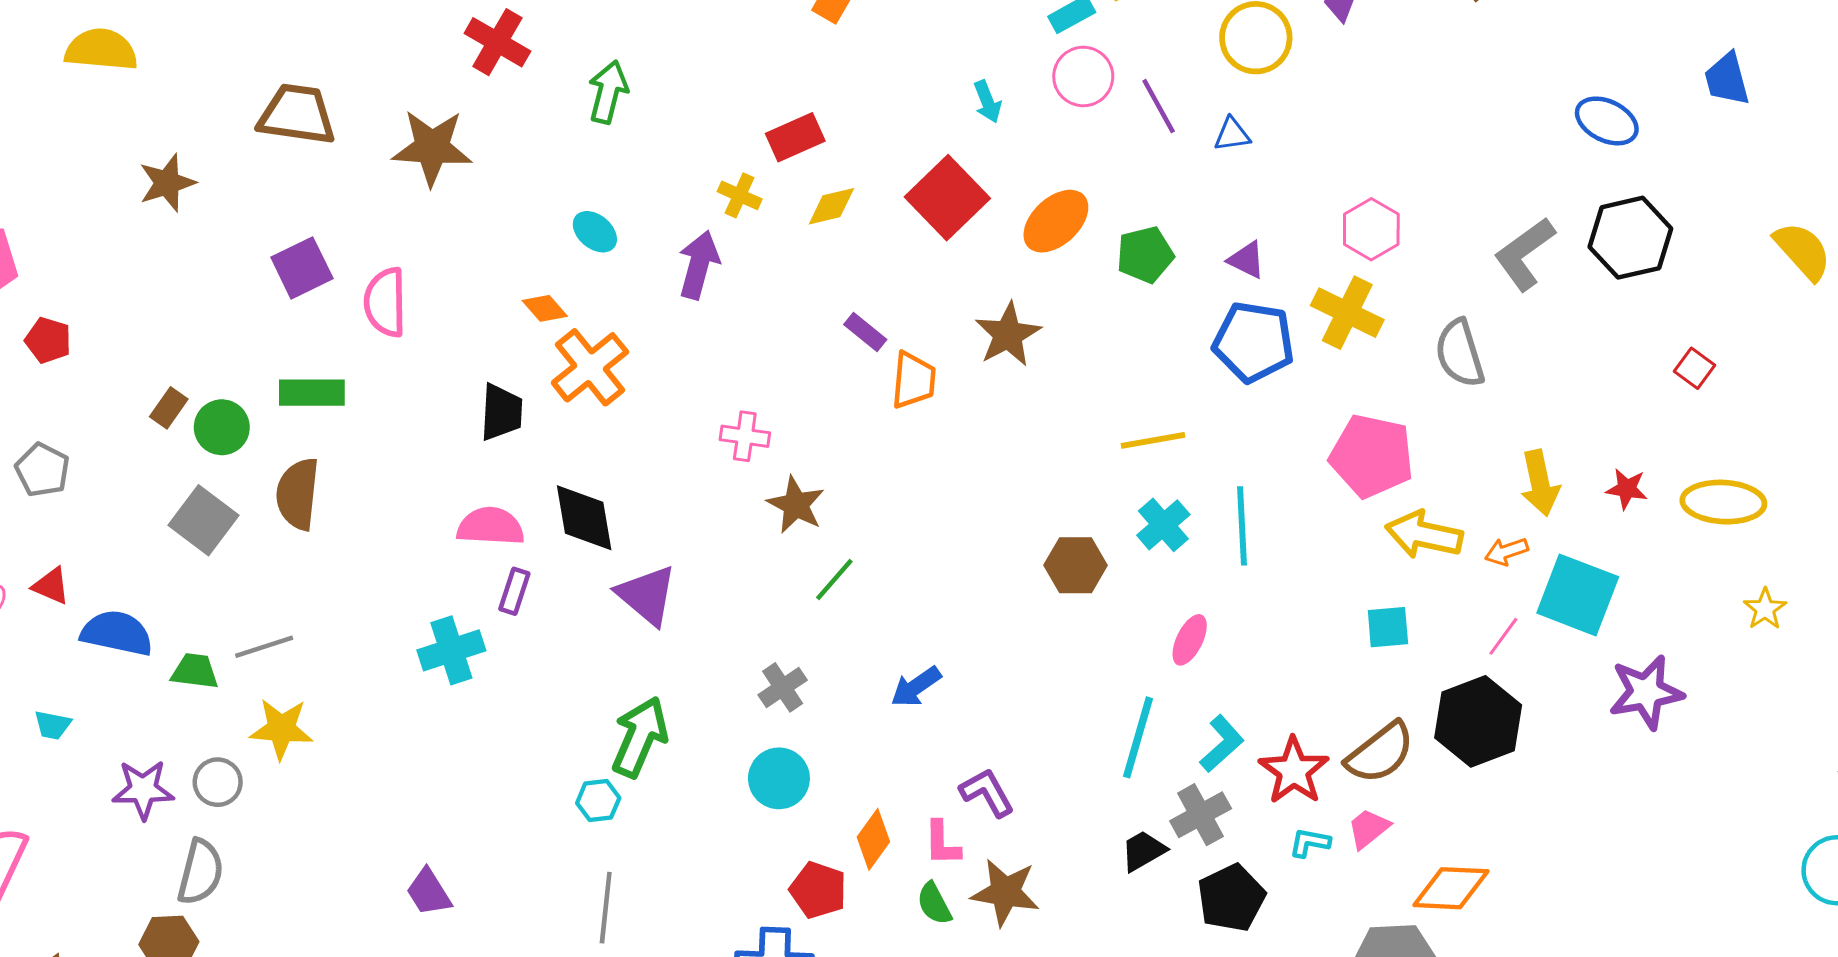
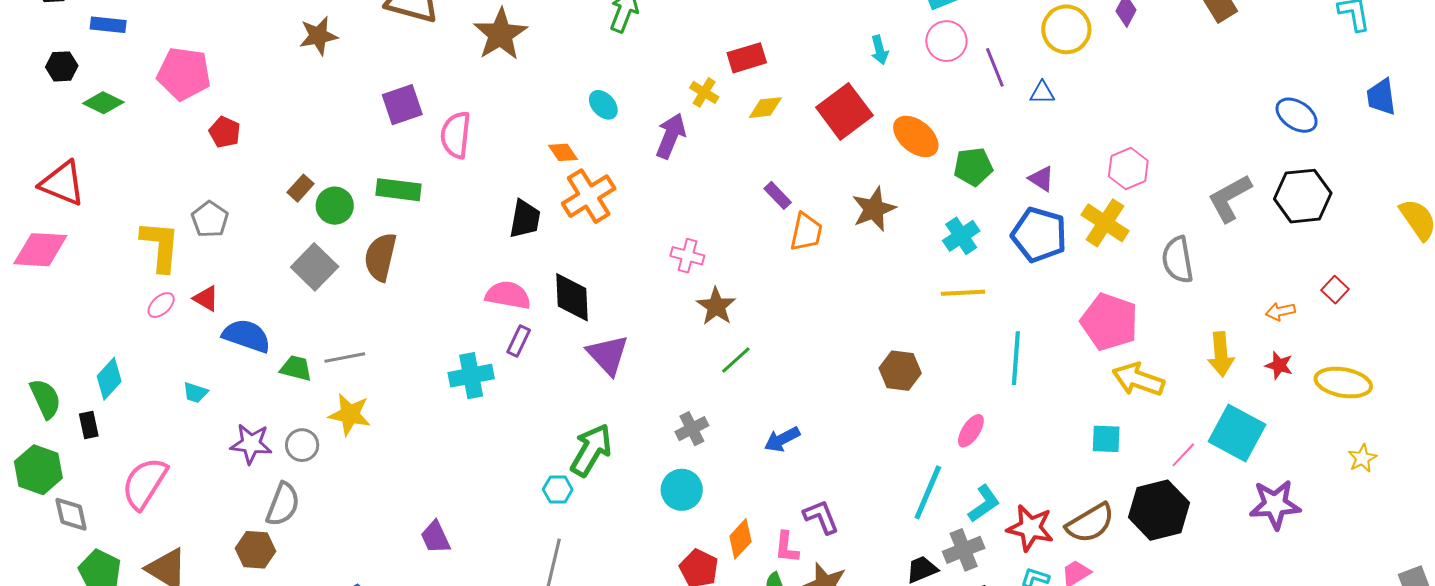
brown star: (432, 148) -> (500, 34), turned 30
orange ellipse: (1056, 221) -> (916, 136), turned 75
cyan cross: (1163, 525) -> (961, 236), moved
orange arrow: (1506, 551) -> (1280, 311), moved
red star: (1294, 771) -> (1030, 528), turned -30

